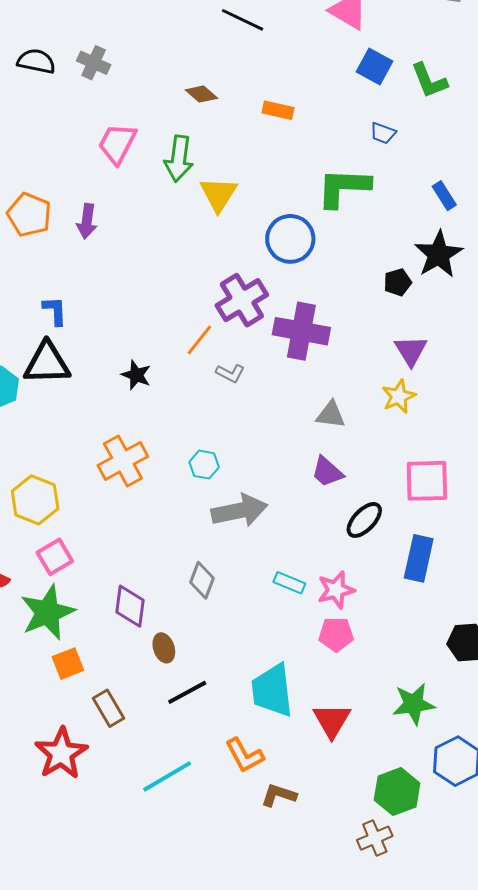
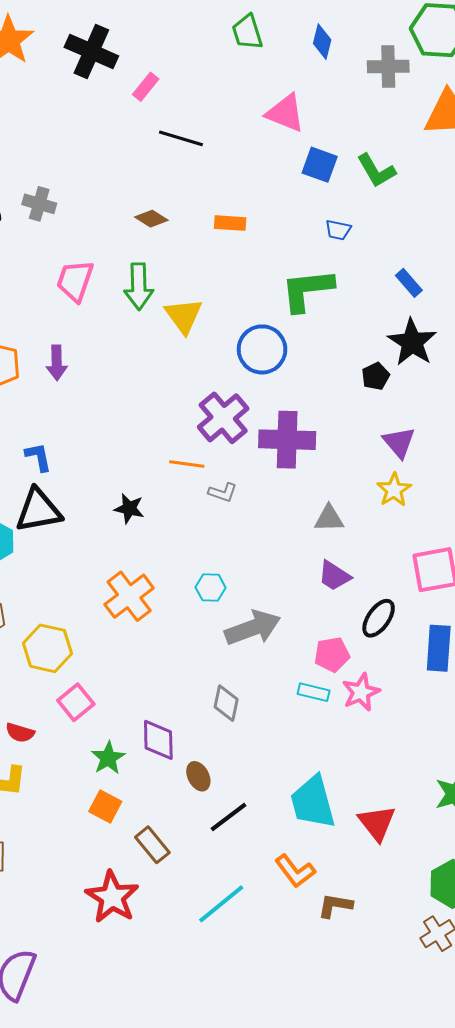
orange line: (199, 340) -> (187, 464), turned 68
green star: (47, 612) -> (108, 758), moved, size x0.6
pink pentagon: (336, 634) -> (332, 655), moved
orange square: (68, 664) -> (105, 806), turned -32

